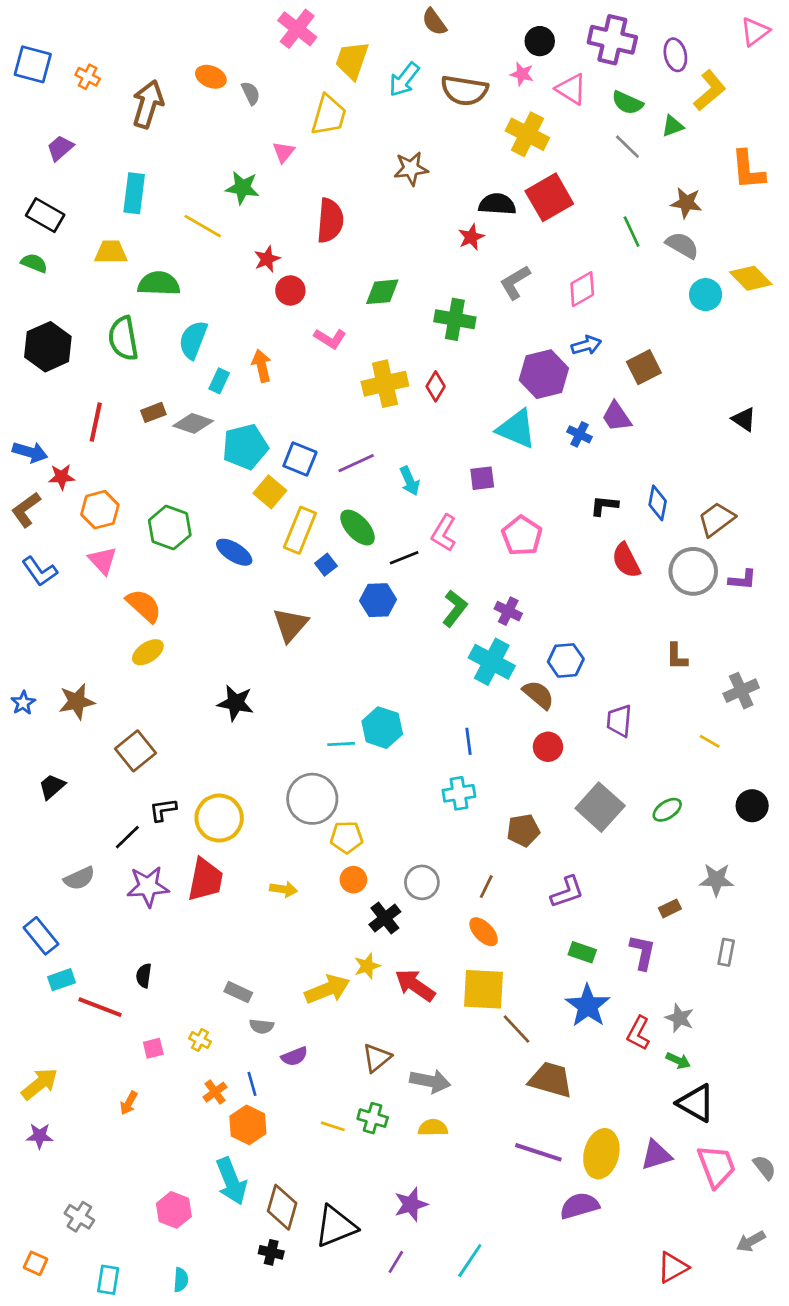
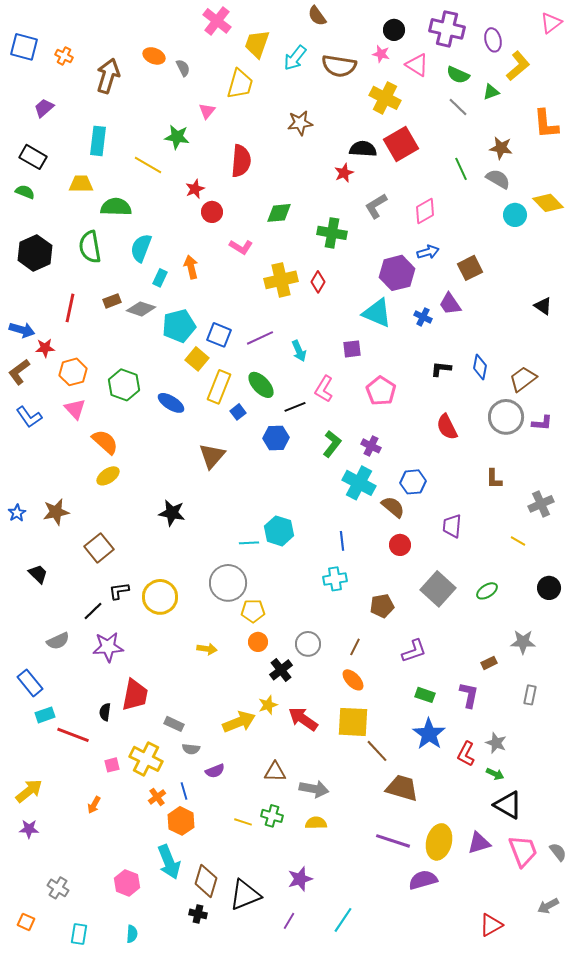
red semicircle: (626, 560) -> (447, 427), moved
black trapezoid: (52, 786) -> (38, 574), turned 85
red trapezoid: (205, 880) -> (135, 695), moved
yellow cross: (200, 1040) -> (146, 759), size x2.0
brown triangle: (377, 1058) -> (275, 772), turned 40

